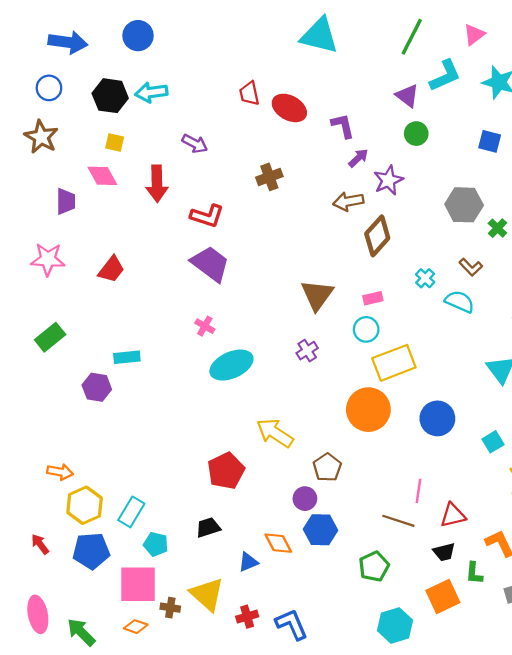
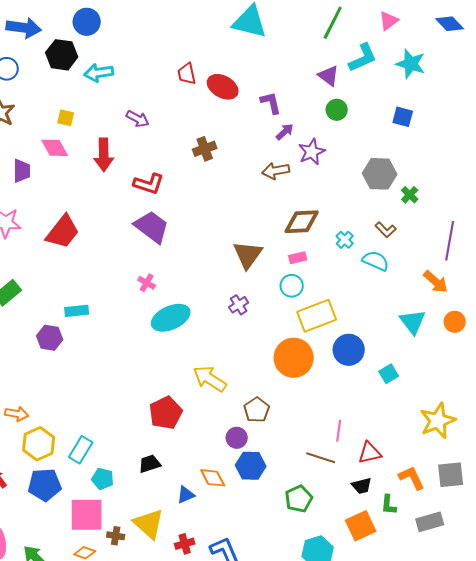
black hexagon: (110, 96) -> (62, 55), moved
brown diamond: (377, 236) -> (302, 222), moved, turned 45
red trapezoid: (111, 269) -> (63, 232), size x1.4
blue circle: (437, 418) -> (349, 350), moved
cyan square: (493, 442) -> (389, 374), moved

